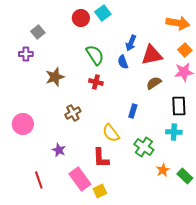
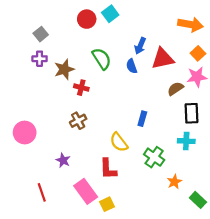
purple cross: (26, 54) -> (40, 59), moved
brown star: (55, 77) -> (64, 69), moved
red cross: (96, 82) -> (81, 88), moved
brown semicircle: (154, 83) -> (175, 89), moved
green rectangle: (185, 176) -> (198, 200), moved

